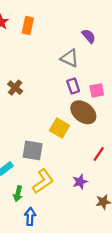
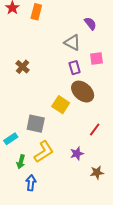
pink square: (97, 90) -> (96, 58), moved

